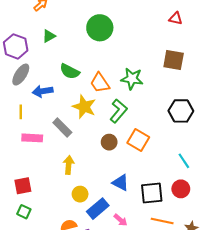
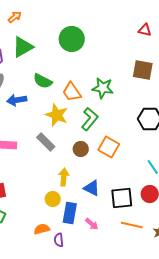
green triangle: (49, 36) -> (23, 47), size x1.6
gray rectangle: (62, 128) -> (46, 142), moved
yellow arrow: (69, 165) -> (64, 177), moved
blue rectangle: (98, 209) -> (70, 213), turned -40

